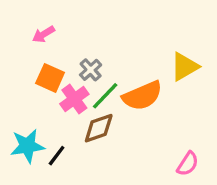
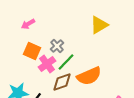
yellow triangle: (184, 67) -> (99, 25), moved
orange semicircle: (142, 96) -> (89, 76), moved

